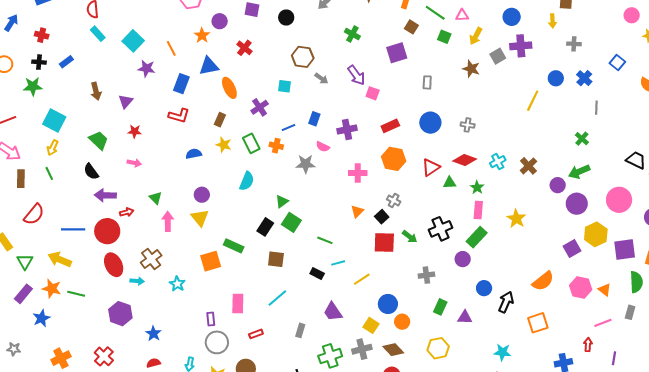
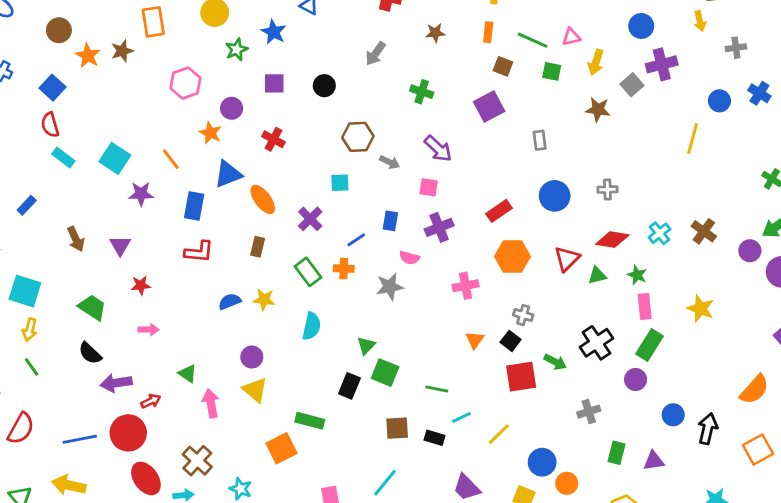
pink square: (373, 93) -> (429, 187), moved
yellow star: (224, 145) -> (264, 300), moved
brown square: (276, 259) -> (397, 428), moved

